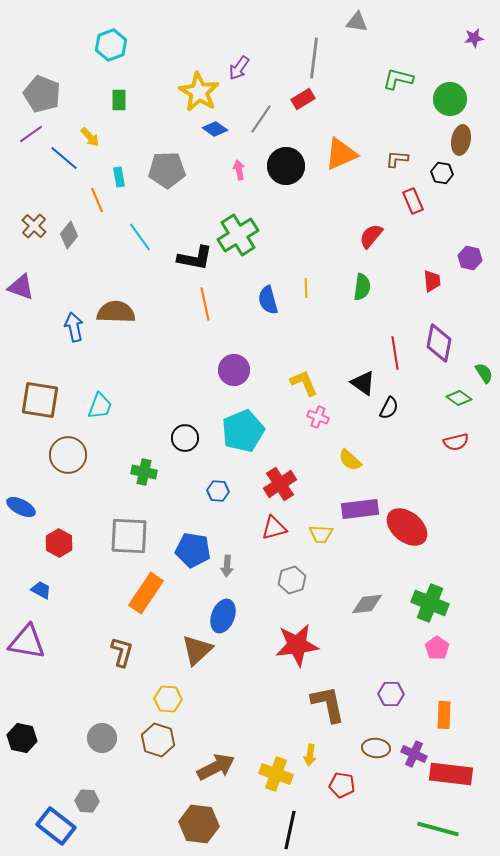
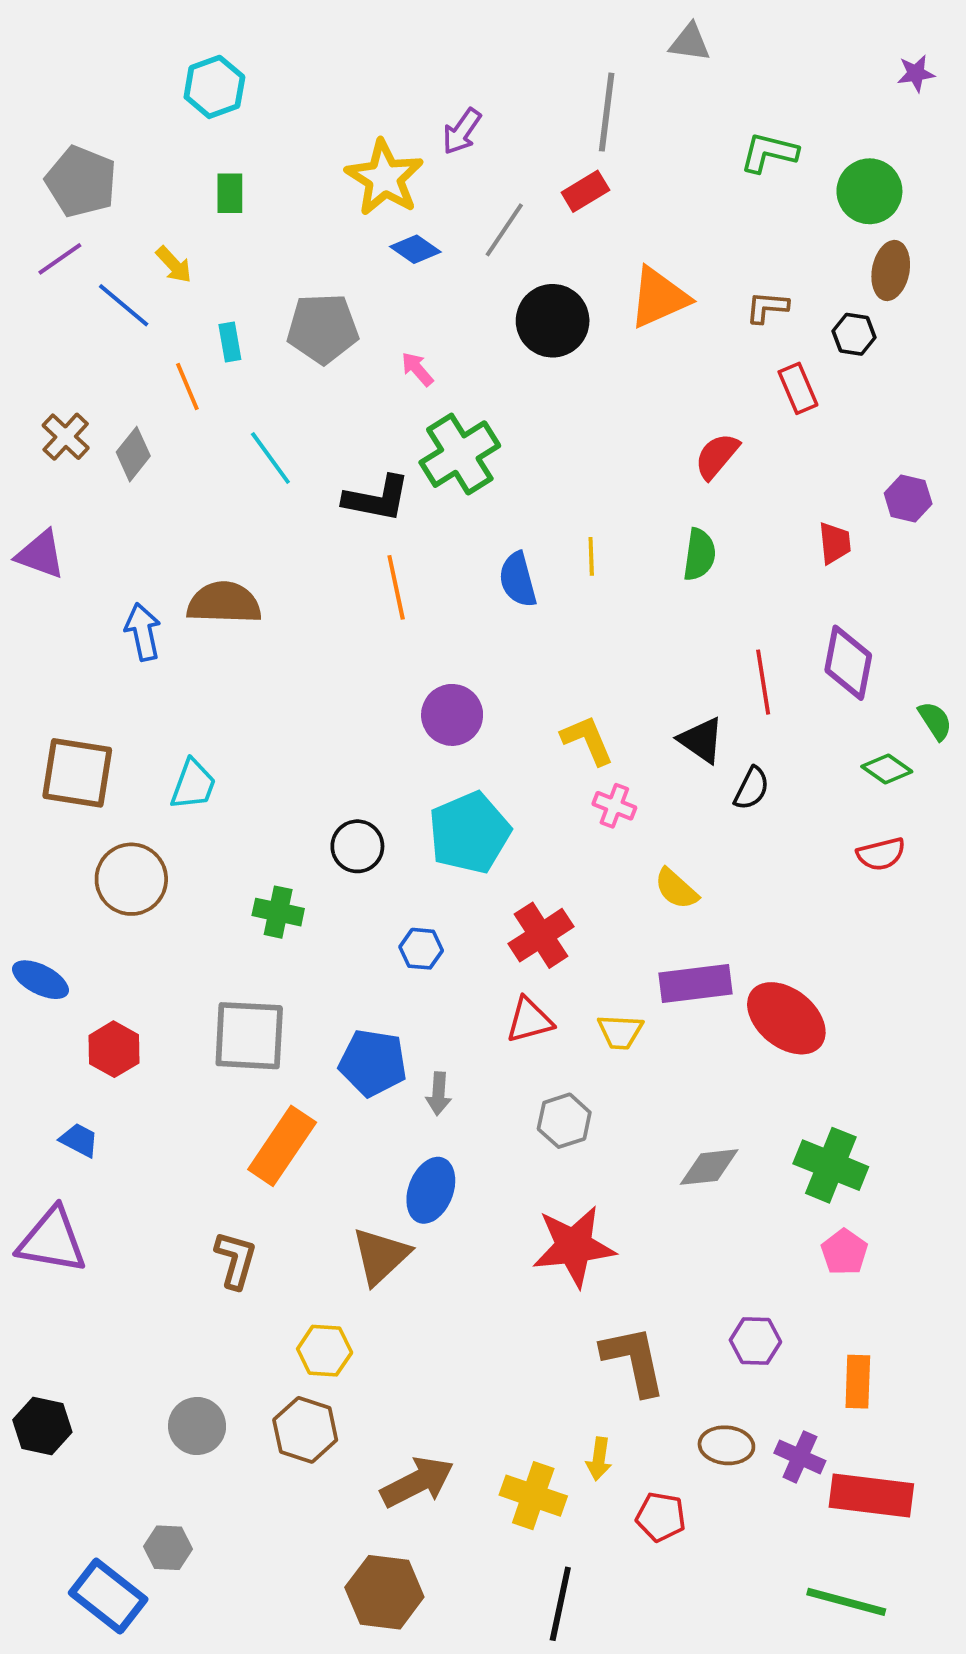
pink arrow: (239, 170) -> (417, 369), moved, turned -30

